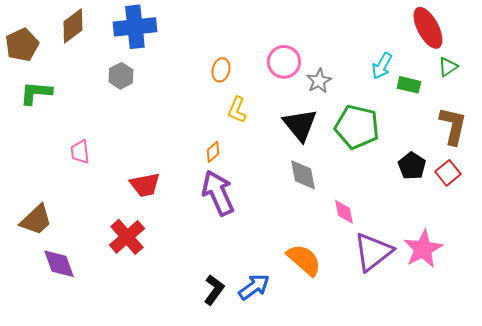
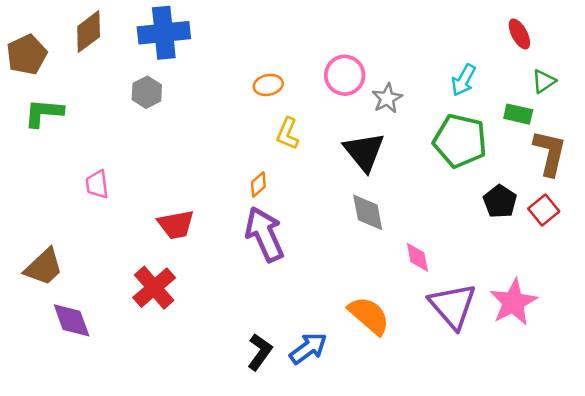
red ellipse: (428, 28) -> (519, 34), size x0.6
orange ellipse: (221, 70) -> (268, 85), turned 65
green rectangle: (409, 85) -> (518, 114), moved
green pentagon: (357, 127) -> (460, 141), moved
purple triangle: (373, 252) -> (453, 306), turned -33

